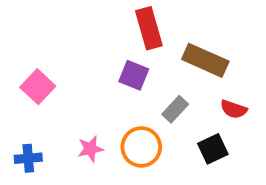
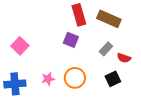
brown rectangle: (205, 60) -> (109, 19), moved
gray rectangle: (175, 109) -> (106, 49), moved
blue cross: (28, 158) -> (15, 84), size x1.5

